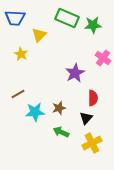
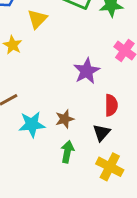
green arrow: (61, 132) -> (67, 152), turned 77
yellow cross: (92, 143) -> (110, 167), turned -36

